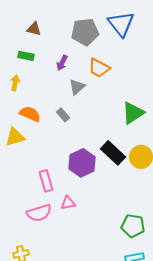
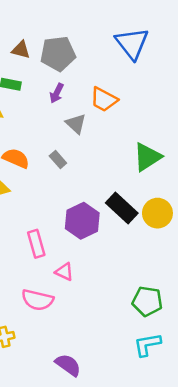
gray pentagon: (85, 32) -> (58, 54), moved
gray triangle: (77, 87) -> (76, 124), turned -36
pink triangle: (68, 203) -> (64, 272), turned 35
pink semicircle: (39, 213) -> (38, 300), moved, turned 30

